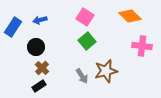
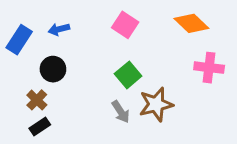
green square: (87, 41) -> (128, 75), moved
brown cross: (42, 68) -> (37, 100), moved
black rectangle: (39, 86) -> (40, 126), moved

